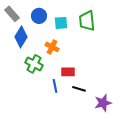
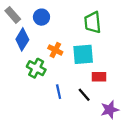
cyan square: (61, 23) -> (83, 54), moved, size x1.5
red rectangle: (68, 72) -> (99, 77), moved
black line: (79, 89) -> (84, 95), turned 32

